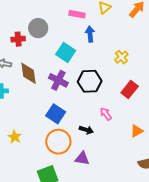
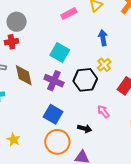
pink rectangle: (77, 14) -> (69, 14), turned -35
gray circle: (38, 28) -> (17, 22), moved
blue arrow: (90, 34) -> (103, 38), moved
yellow cross: (121, 57) -> (104, 65), moved

